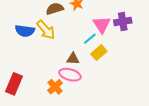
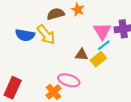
cyan line: (90, 39) -> (104, 45), moved
brown triangle: (73, 59) -> (82, 55), moved

